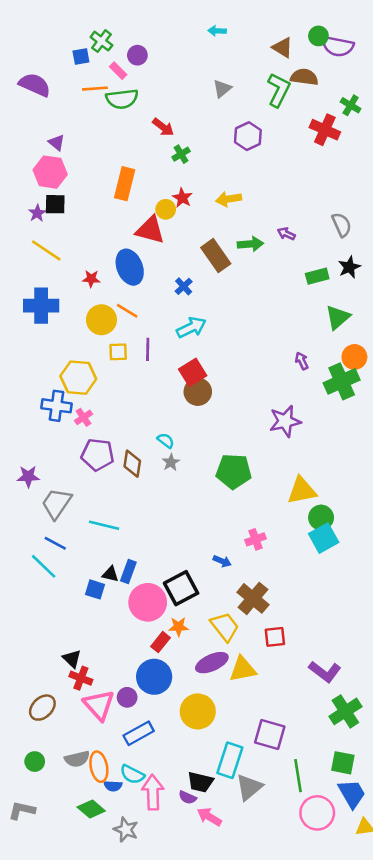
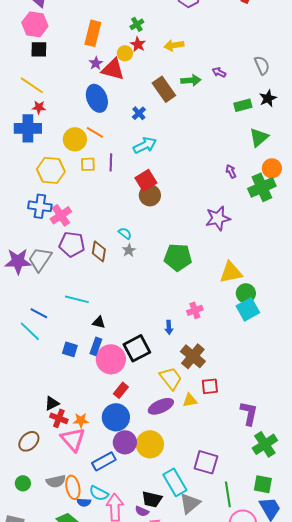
green cross: (181, 154) -> (137, 24), moved
purple star: (37, 213) -> (96, 63), moved
red star: (91, 279) -> (39, 107), moved
yellow hexagon: (78, 378) -> (51, 170), moved
pink cross: (83, 417) -> (61, 215), size x1.5
purple star: (28, 476) -> (18, 261), size x1.5
gray trapezoid: (57, 503) -> (40, 259), moved
blue arrow: (222, 561) -> (169, 327), turned 64
blue rectangle: (128, 571) -> (96, 346), moved
black triangle: (110, 574) -> (99, 322), moved
orange star: (178, 627) -> (81, 420), moved
black triangle: (72, 659) -> (52, 403), turned 49
yellow triangle: (243, 669) -> (190, 400), moved, size x0.7
purple L-shape: (325, 672) -> (249, 413), turned -115
purple circle: (127, 697) -> (125, 442), moved, size x1.5
cyan rectangle: (230, 760) -> (175, 482), turned -48

